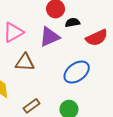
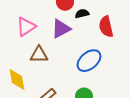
red semicircle: (97, 38) -> (106, 27), turned 105

